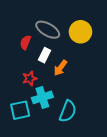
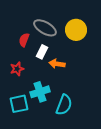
orange arrow: (60, 68) -> (57, 64), turned 63
red star: (30, 78) -> (17, 69), moved

